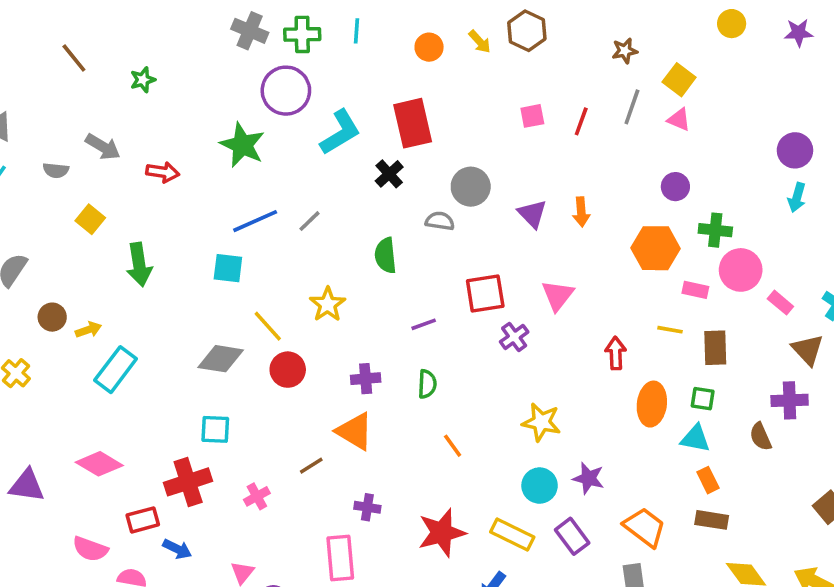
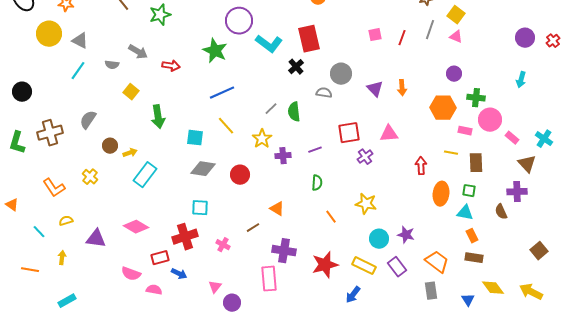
green star: (143, 80) -> (160, 15), size x1.5
cyan L-shape: (340, 132) -> (269, 44), turned 68
purple circle: (795, 150) -> (525, 38), moved
gray line: (309, 221) -> (271, 109), moved
cyan square: (228, 268) -> (195, 138), moved
pink triangle: (558, 295) -> (389, 134), turned 48
yellow line: (268, 326) -> (226, 126), moved
purple cross: (366, 379) -> (283, 156), moved
yellow star: (541, 422) -> (366, 204), moved
orange triangle: (355, 431) -> (277, 209), size x0.7
pink cross: (257, 496) -> (223, 245), turned -32
purple cross: (367, 507) -> (284, 251), size x1.6

